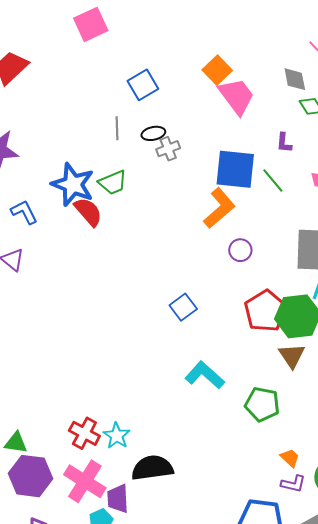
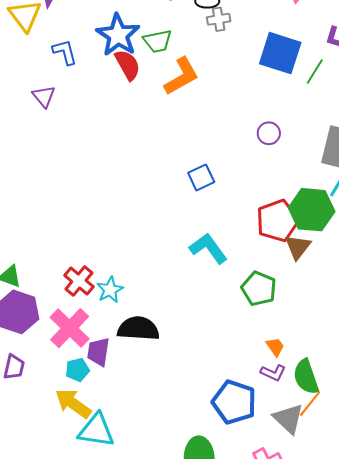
green line: (273, 180) -> (315, 72), turned 60
orange L-shape: (219, 208) -> (181, 76), moved
red pentagon: (265, 311) -> (278, 221), moved

